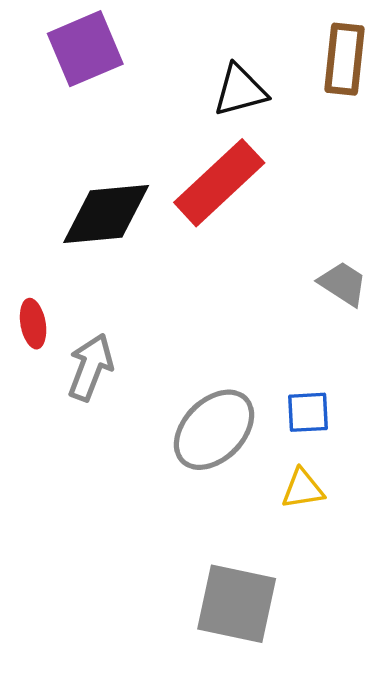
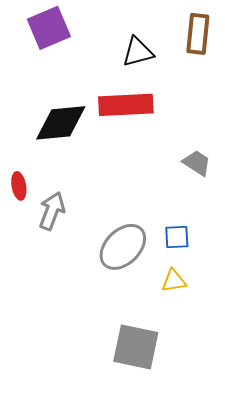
red rectangle: (219, 183) -> (126, 105), turned 40

